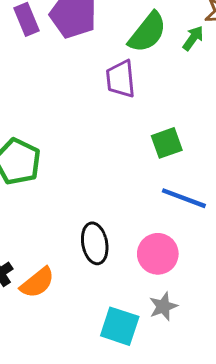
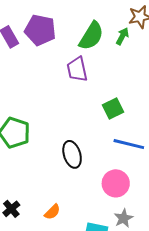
black ellipse: (95, 243) -> (72, 154), moved
orange semicircle: (37, 283) -> (52, 212), moved, size x0.7

